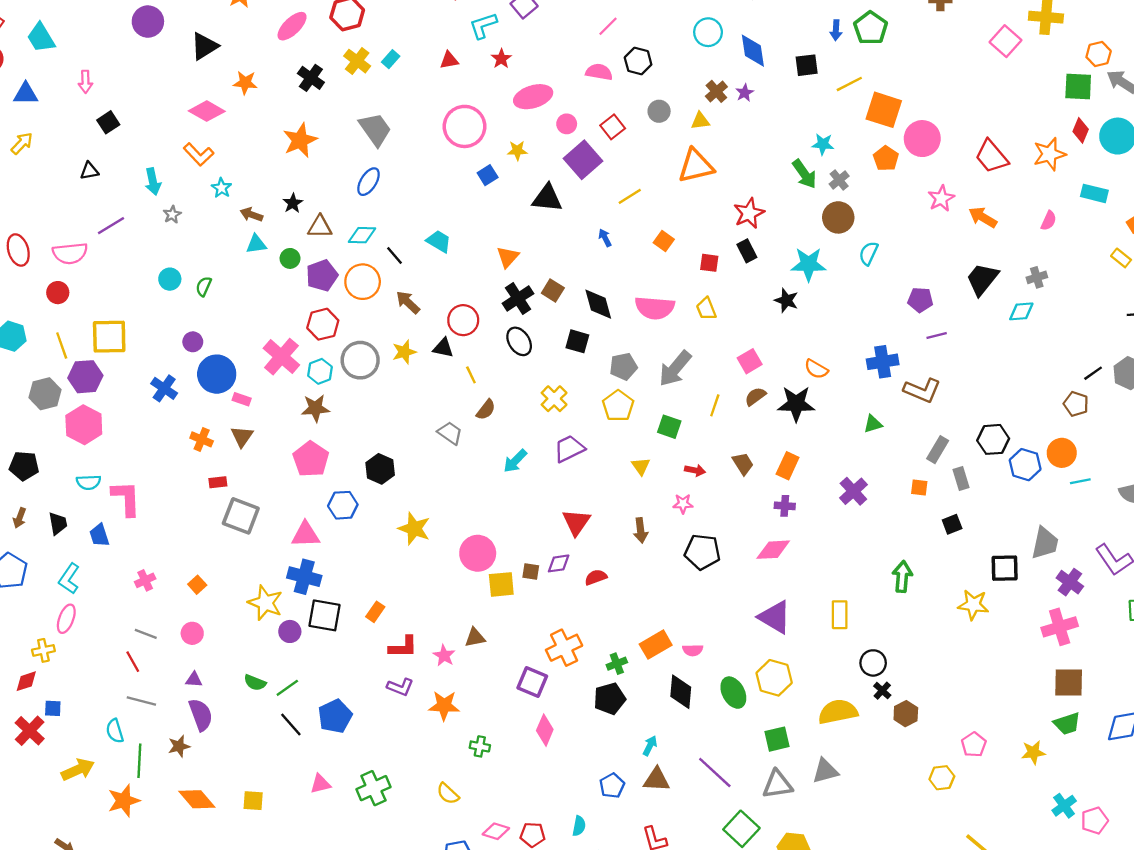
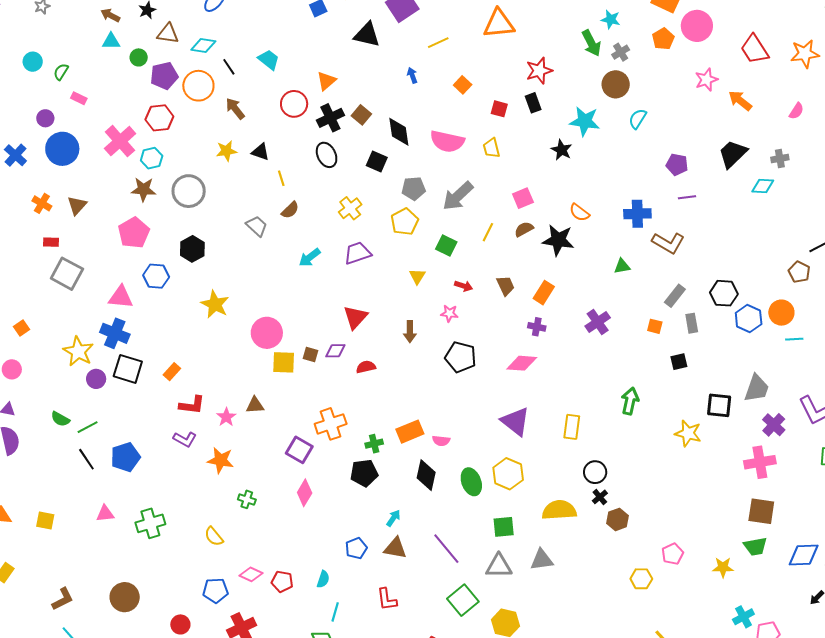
red circle: (463, 320) -> (294, 104), moved
gray circle: (360, 360) -> (189, 191), moved
pink rectangle: (242, 399) -> (79, 98), moved

